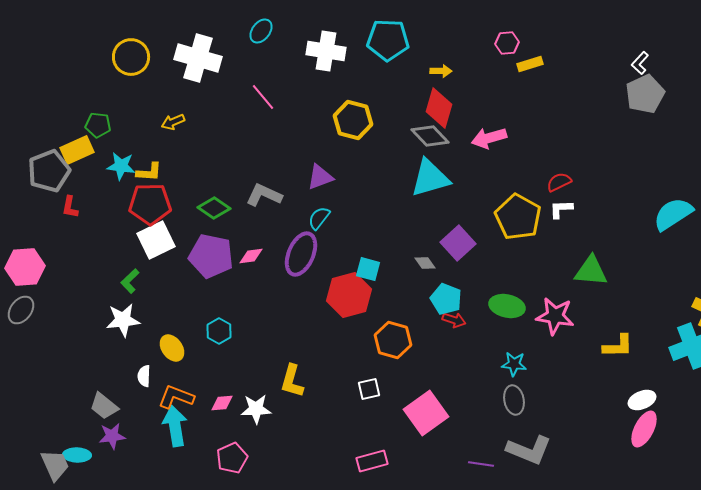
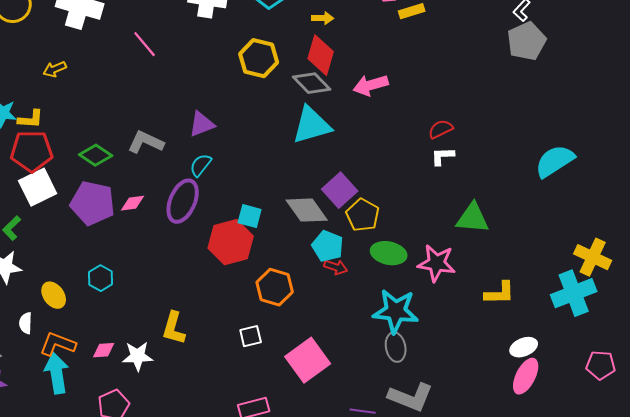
yellow hexagon: (353, 120) -> (259, 58), moved
yellow pentagon: (518, 217) -> (363, 215), moved, size x0.7
gray diamond: (425, 263) -> (307, 210), size x2.0
cyan star: (514, 364) -> (396, 311), size x1.8

